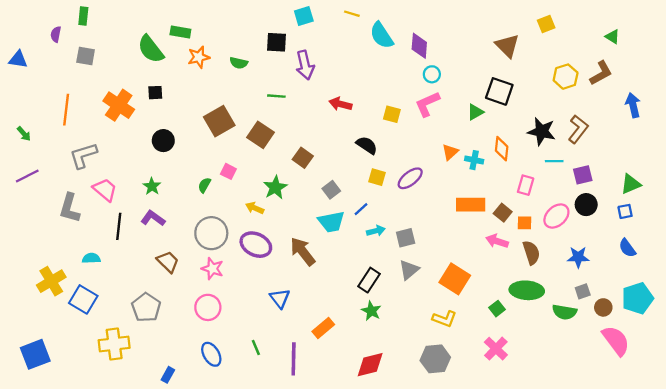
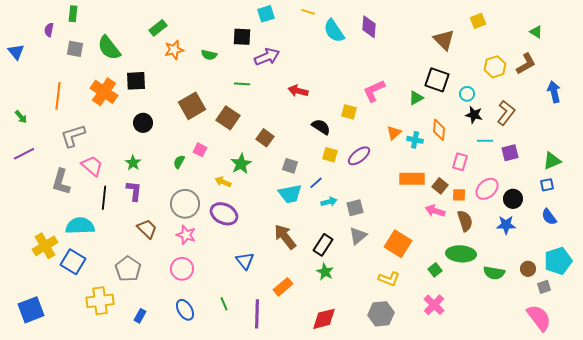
green rectangle: (180, 32) -> (158, 28), turned -48
purple diamond: (419, 46) -> (369, 27), moved
green semicircle: (151, 49) -> (109, 48), moved
blue triangle: (18, 59) -> (16, 52), turned 42
purple arrow: (305, 65) -> (267, 57), turned -100
cyan circle: (432, 74) -> (467, 94), moved
black square: (155, 93) -> (136, 81), size x1.5
yellow square: (392, 114) -> (349, 112), moved
black star: (542, 131) -> (474, 115), size x0.7
gray square: (331, 190) -> (290, 166), turned -35
black circle: (586, 205) -> (513, 199), moved
purple L-shape: (153, 218) -> (134, 191), turned 60
brown arrow: (303, 251) -> (285, 237), moved
cyan semicircle: (91, 258) -> (80, 226), size x1.8
gray square: (583, 291) -> (544, 287), moved
pink semicircle: (616, 341) -> (539, 318), moved
blue rectangle: (168, 375) -> (140, 316), moved

